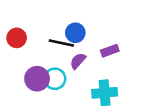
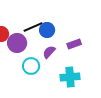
black line: (61, 43) -> (33, 27), moved, turned -36
purple circle: (37, 79) -> (17, 43), moved

